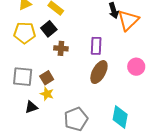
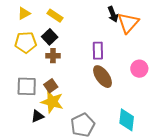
brown cross: (61, 48) -> (53, 56), moved
brown ellipse: (99, 72) -> (103, 77), turned -60
yellow star: (47, 94) -> (52, 102), size x1.6

